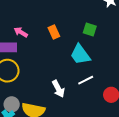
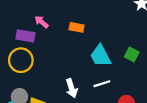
green square: (90, 30) -> (132, 55), moved
orange rectangle: (54, 32) -> (77, 27), turned -64

